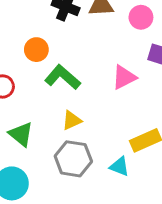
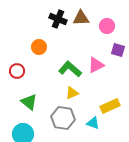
green L-shape: (63, 77) -> (70, 69), moved
yellow triangle: (72, 120) -> (72, 93), moved

